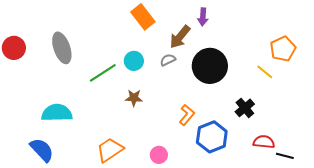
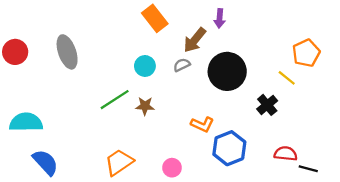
green line: (103, 73) -> (115, 100), moved
black cross: (245, 108) -> (267, 105), moved
cyan semicircle: (57, 113) -> (26, 122), moved
orange L-shape: (187, 115) -> (202, 124), turned 75

